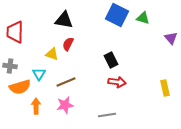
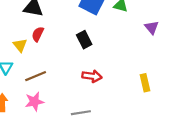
yellow triangle: (52, 54) -> (20, 45), turned 32
black rectangle: (111, 60) -> (84, 40), moved

